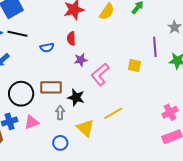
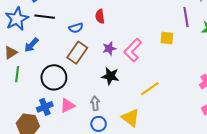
purple star: (81, 60) -> (109, 48), moved
brown rectangle: (51, 87) -> (77, 53), moved, turned -50
gray arrow: (60, 113) -> (95, 103), moved
yellow triangle: (85, 128) -> (131, 118), moved

